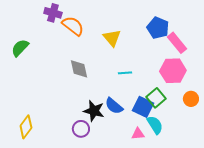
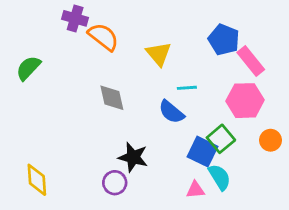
cyan line: (125, 73) -> (187, 88), moved
blue semicircle: (114, 106) -> (171, 112), moved
yellow diamond: (26, 127) -> (37, 180), turned -40

